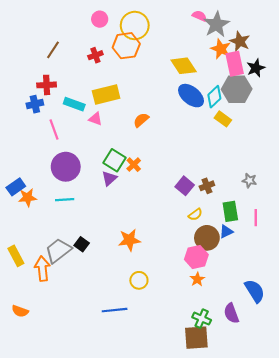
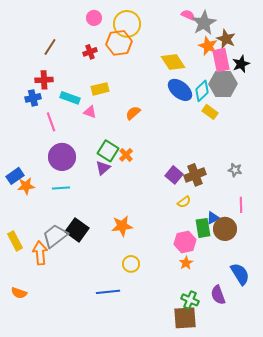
yellow rectangle: (106, 95) -> (100, 89), size x0.7
brown cross: (207, 186) -> (195, 175), size x1.5
green rectangle: (230, 211) -> (203, 228), moved
brown circle: (207, 238) -> (225, 229), moved
black square: (82, 244) -> (77, 230), size x1.6

